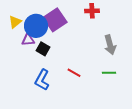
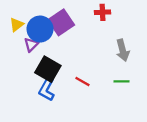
purple triangle: (28, 40) -> (31, 45), turned -40
black square: (43, 49) -> (48, 69), moved, size x1.6

